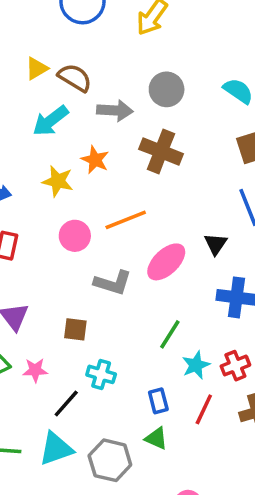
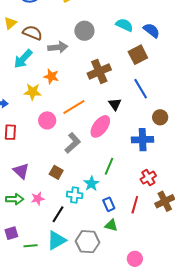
yellow triangle: (37, 68) -> (10, 23), moved
brown cross: (161, 151) -> (99, 71), moved, turned -35
black triangle: (216, 244) -> (115, 104), moved
gray L-shape: (113, 283) -> (73, 143), turned -50
brown square: (75, 329) -> (56, 172), turned 32
cyan star: (196, 365) -> (91, 184), moved

